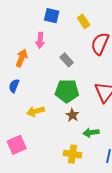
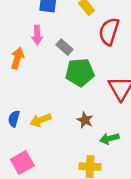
gray rectangle: (67, 60) -> (65, 47), moved
blue semicircle: (14, 86) -> (14, 119), moved
green pentagon: (67, 91) -> (80, 72), moved

